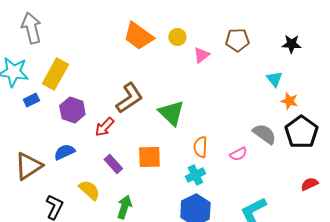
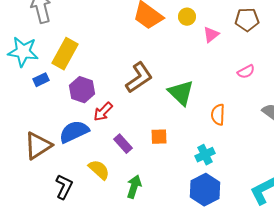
red arrow: (104, 127) -> (103, 112), moved
orange semicircle: (200, 147) -> (218, 115), moved
blue semicircle: (64, 152) -> (74, 132), size x1.4
pink semicircle: (238, 154) -> (246, 72), moved
orange square: (149, 157) -> (159, 137), size x0.7

